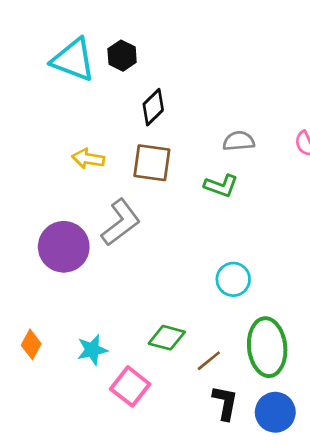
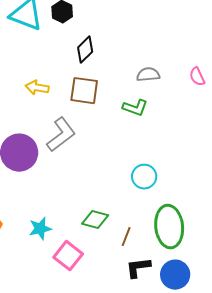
brown line: (209, 361) -> (126, 237), turned -30
black L-shape: (225, 403) -> (138, 268), turned -108

